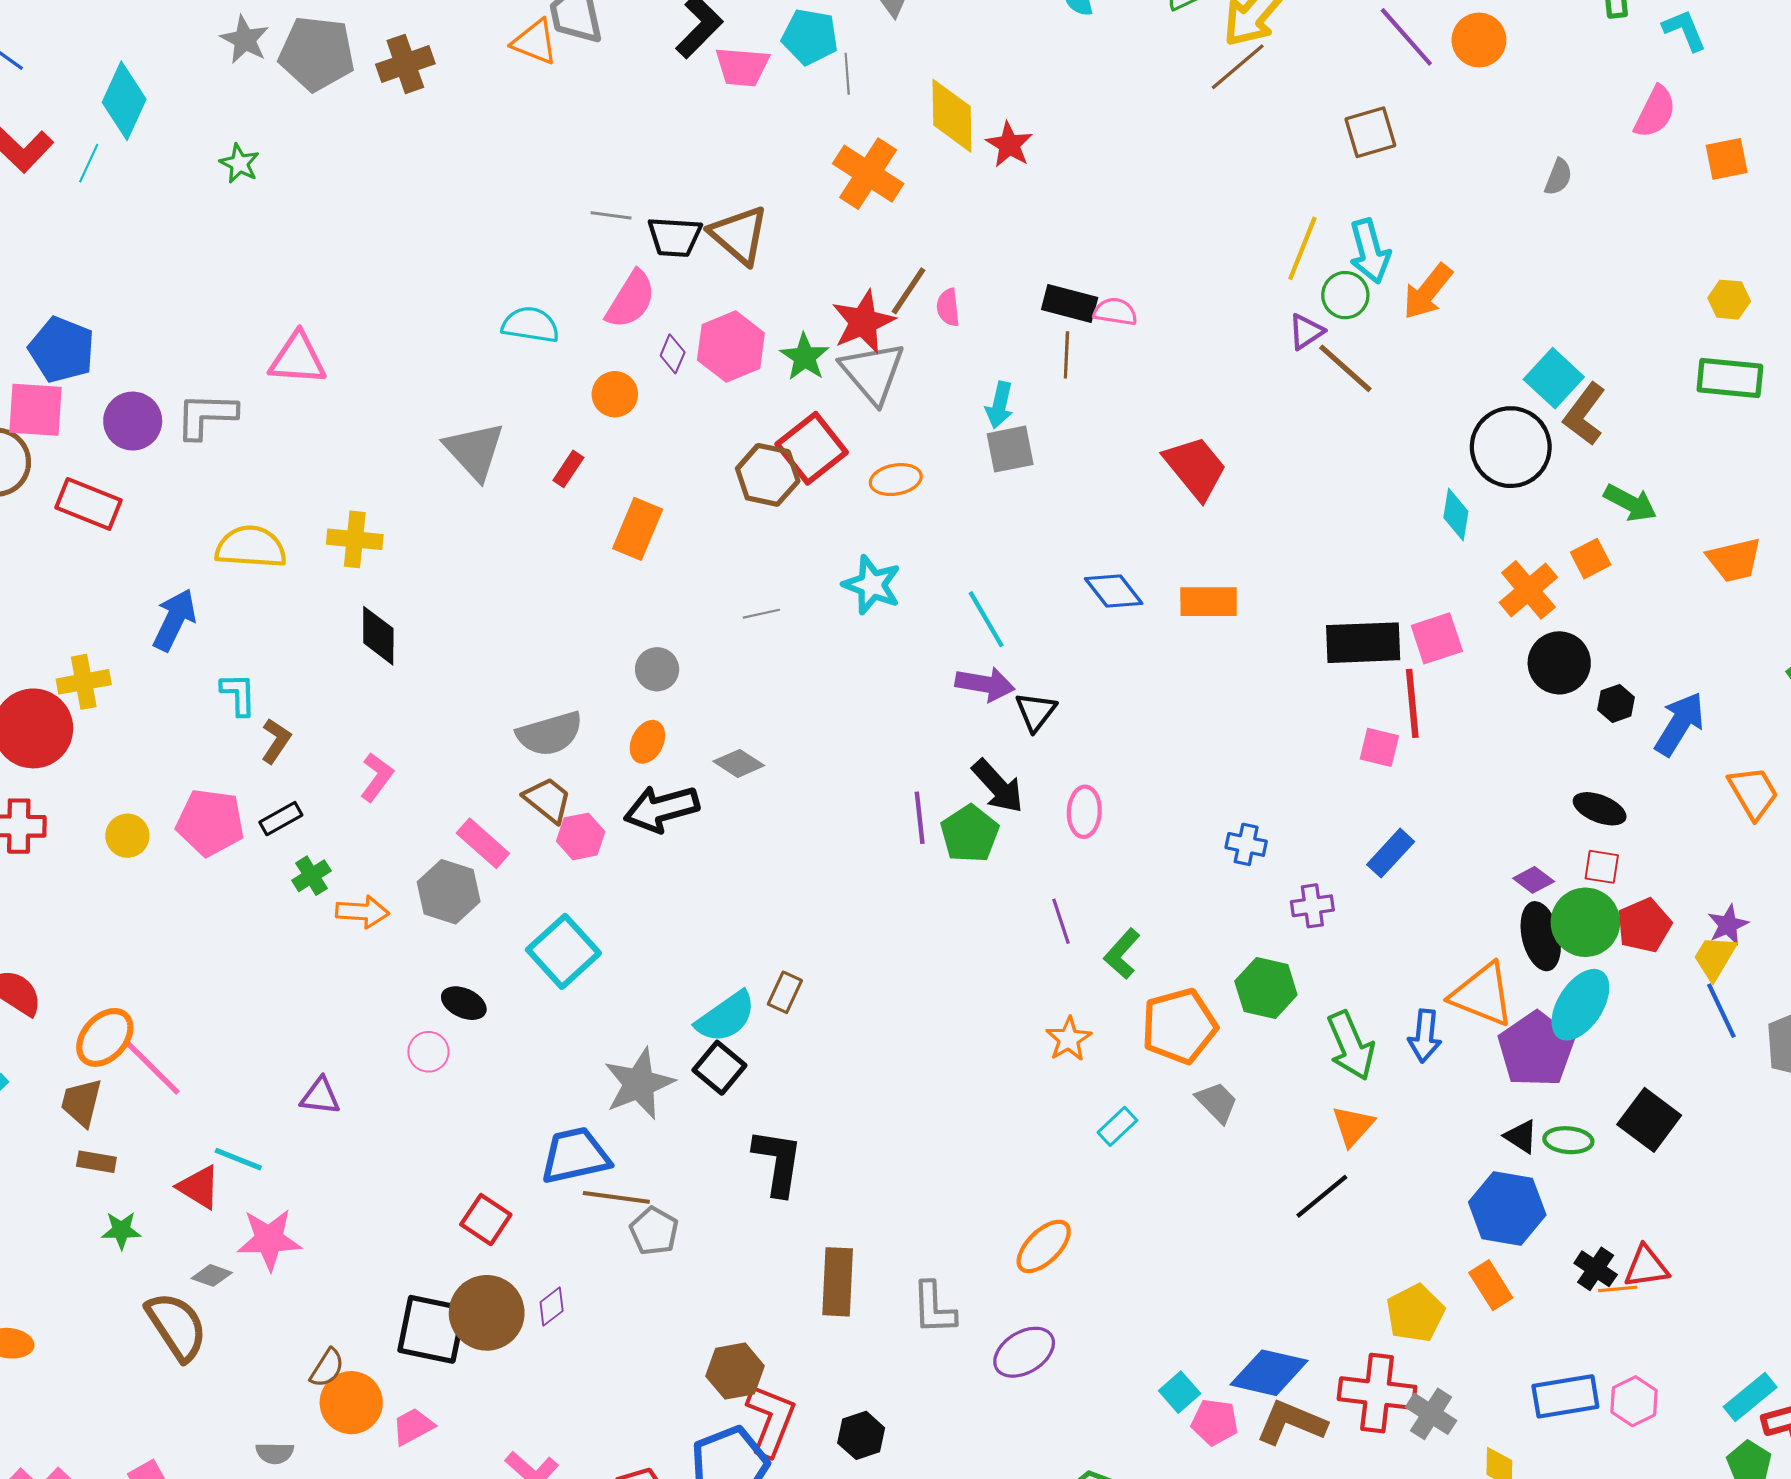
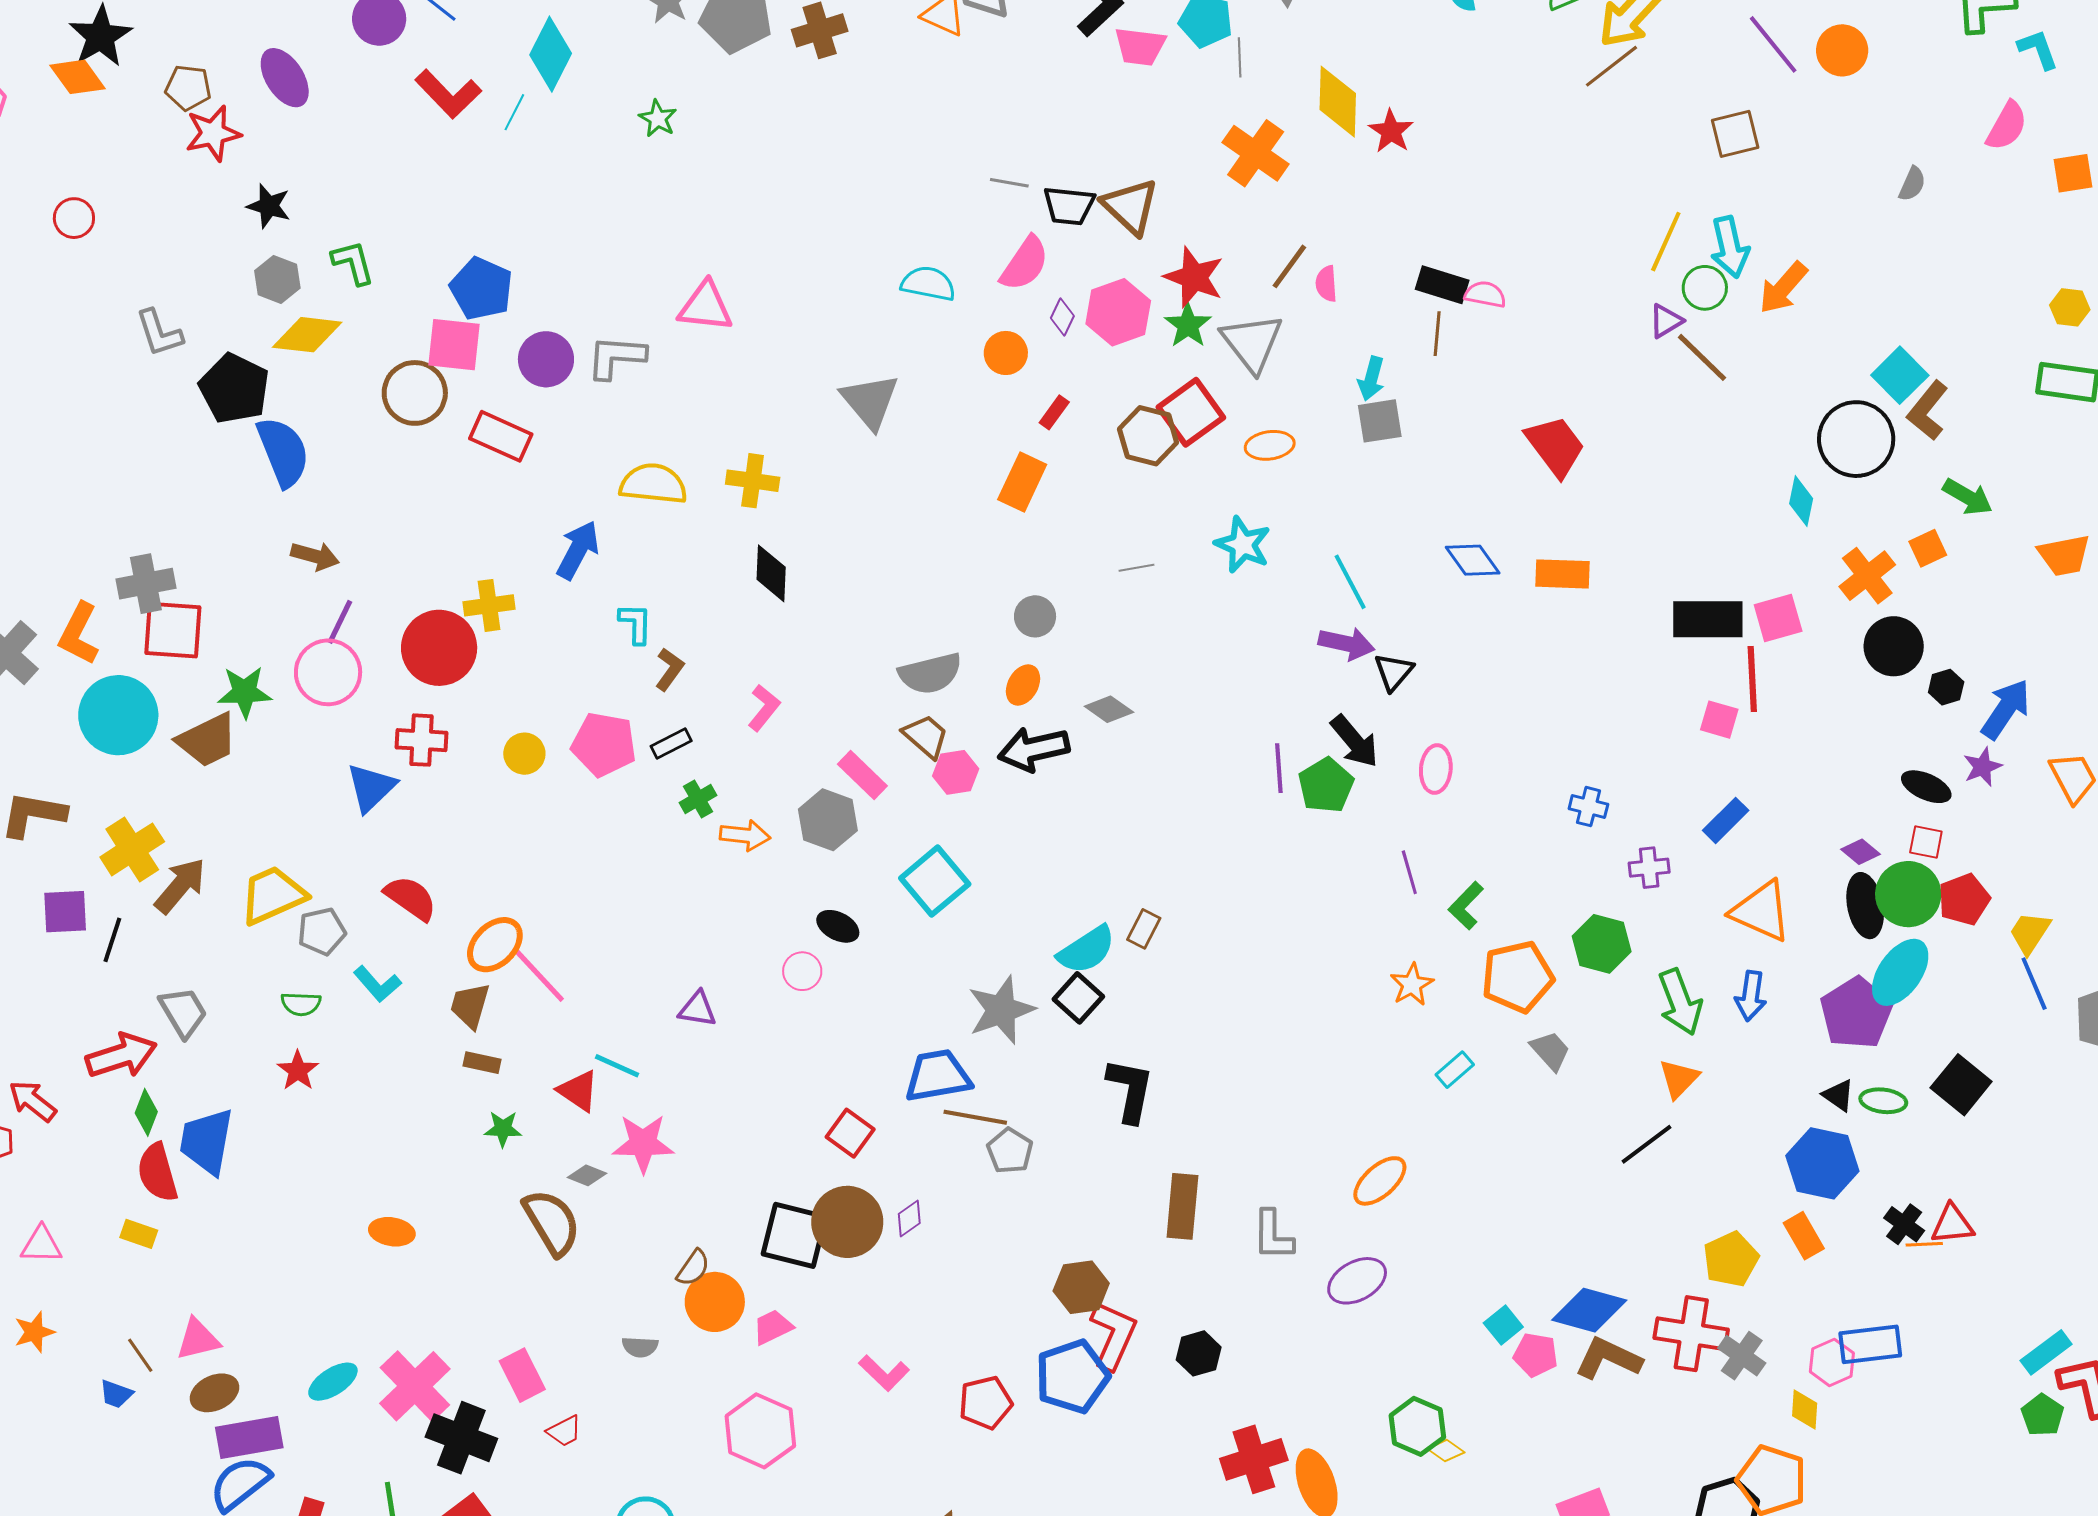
red star: (863, 322) -> (1194, 277), moved, turned -30
red rectangle: (568, 469) -> (1054, 412), moved
purple star: (1728, 925) -> (1982, 767), moved
orange triangle: (1482, 995) -> (1761, 911), moved
pink hexagon: (1634, 1401) -> (1832, 1362), moved

